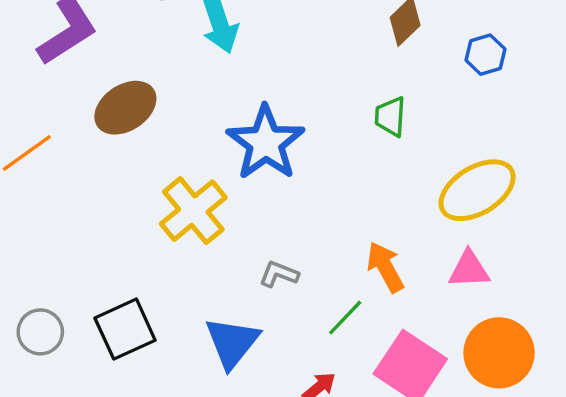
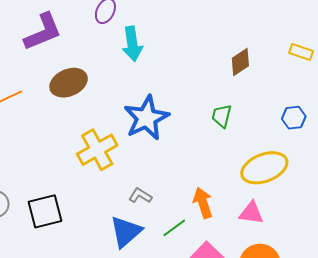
blue hexagon: (485, 55) -> (294, 118), moved
blue triangle: (232, 342) -> (126, 232), moved

